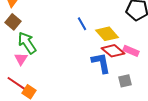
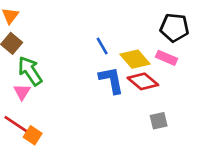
pink rectangle: (131, 51) -> (167, 58), moved
blue L-shape: (101, 63) -> (111, 80), moved

